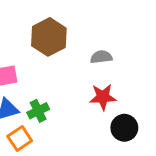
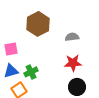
black circle: (124, 128) -> (77, 87), moved

